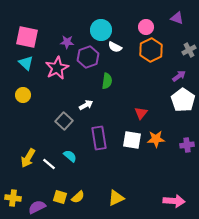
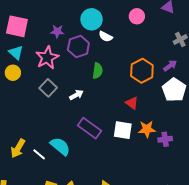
orange hexagon: (151, 50) -> (142, 71), moved
yellow circle: (23, 95) -> (13, 73), moved
red triangle: (141, 113) -> (132, 103), turned -32
gray square: (64, 121) -> (48, 88), moved
purple rectangle: (99, 138) -> (89, 128), turned -45
purple cross: (187, 145) -> (165, 139), moved
cyan semicircle: (70, 156) -> (60, 146), size x1.5

